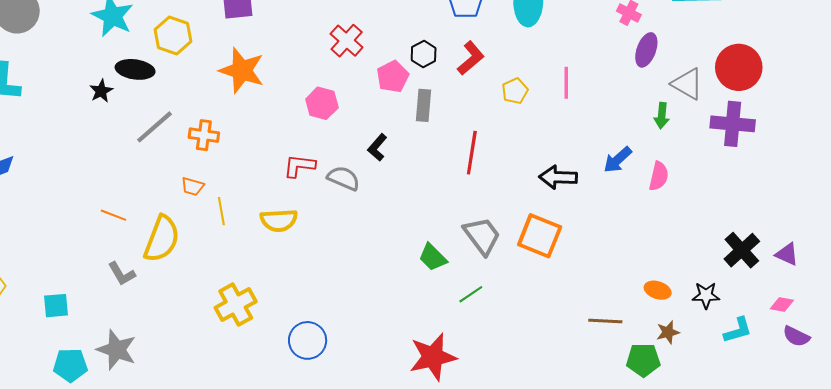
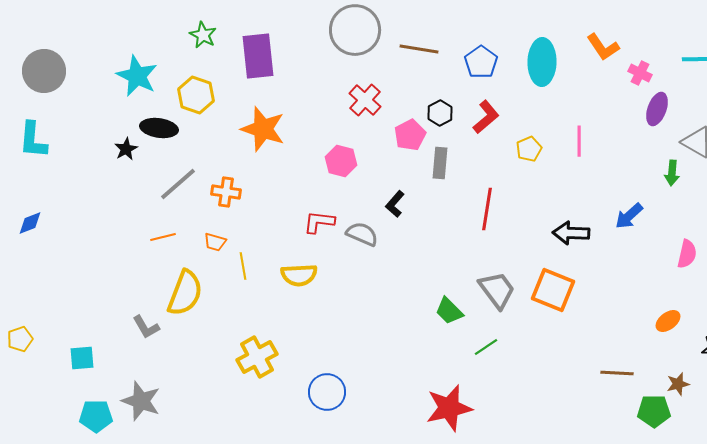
pink semicircle: (659, 176) -> (687, 254), moved
orange line: (113, 215) -> (163, 237), moved, turned -35
orange ellipse: (658, 290) -> (668, 321), moved, turned -55

